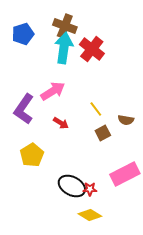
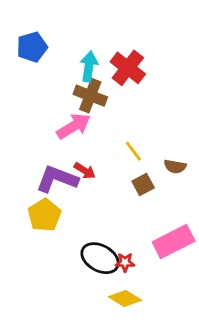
brown cross: (65, 26) -> (90, 96), moved
cyan arrow: (64, 48) -> (89, 66), size x0.7
purple L-shape: (24, 109) -> (57, 179), moved, turned 76

